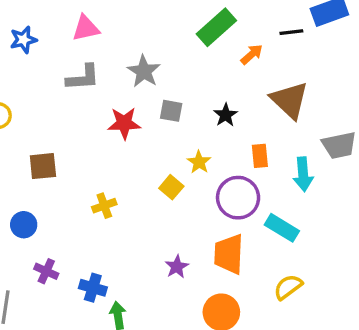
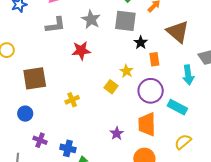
gray square: (171, 111) -> (125, 21), moved, size x1.6
orange rectangle: (260, 156) -> (154, 59), moved
brown square: (43, 166) -> (35, 78), size x1.4

